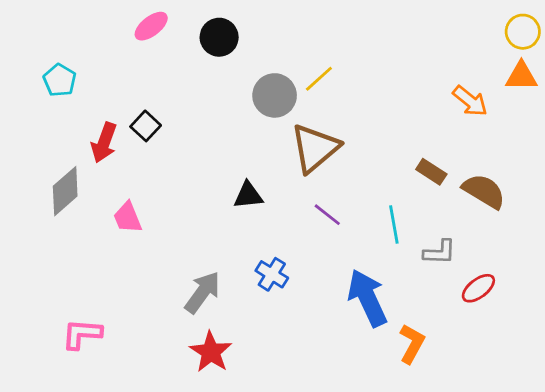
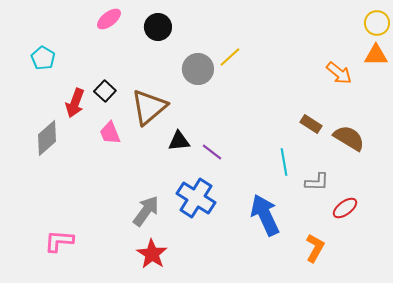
brown triangle: (315, 148) -> (149, 107), moved
purple line: (327, 215) -> (212, 152), moved
pink trapezoid: (128, 217) -> (110, 133), moved
blue cross: (272, 274) -> (196, 198), size x1.6
orange L-shape: (412, 344) -> (315, 248), moved

